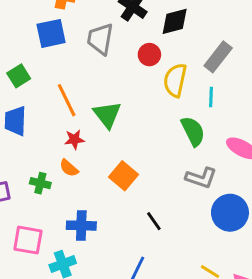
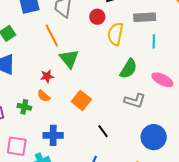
gray rectangle: (218, 57) -> (145, 17), turned 50
cyan line: (211, 97) -> (154, 41), moved
orange line: (67, 100) -> (52, 36), moved
green semicircle: (193, 131) -> (128, 69), turned 60
blue circle: (230, 213) -> (154, 137), moved

